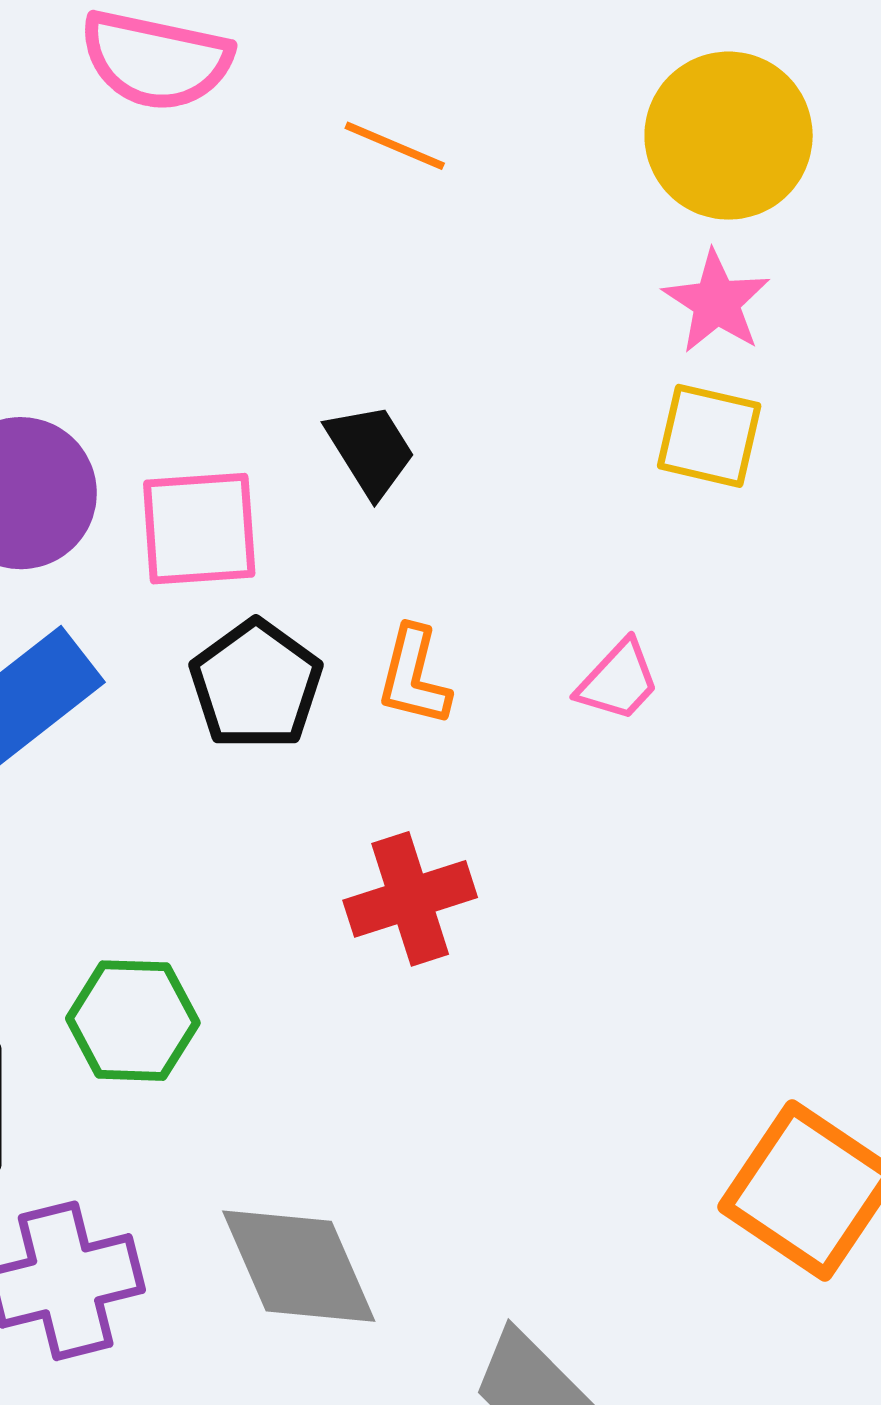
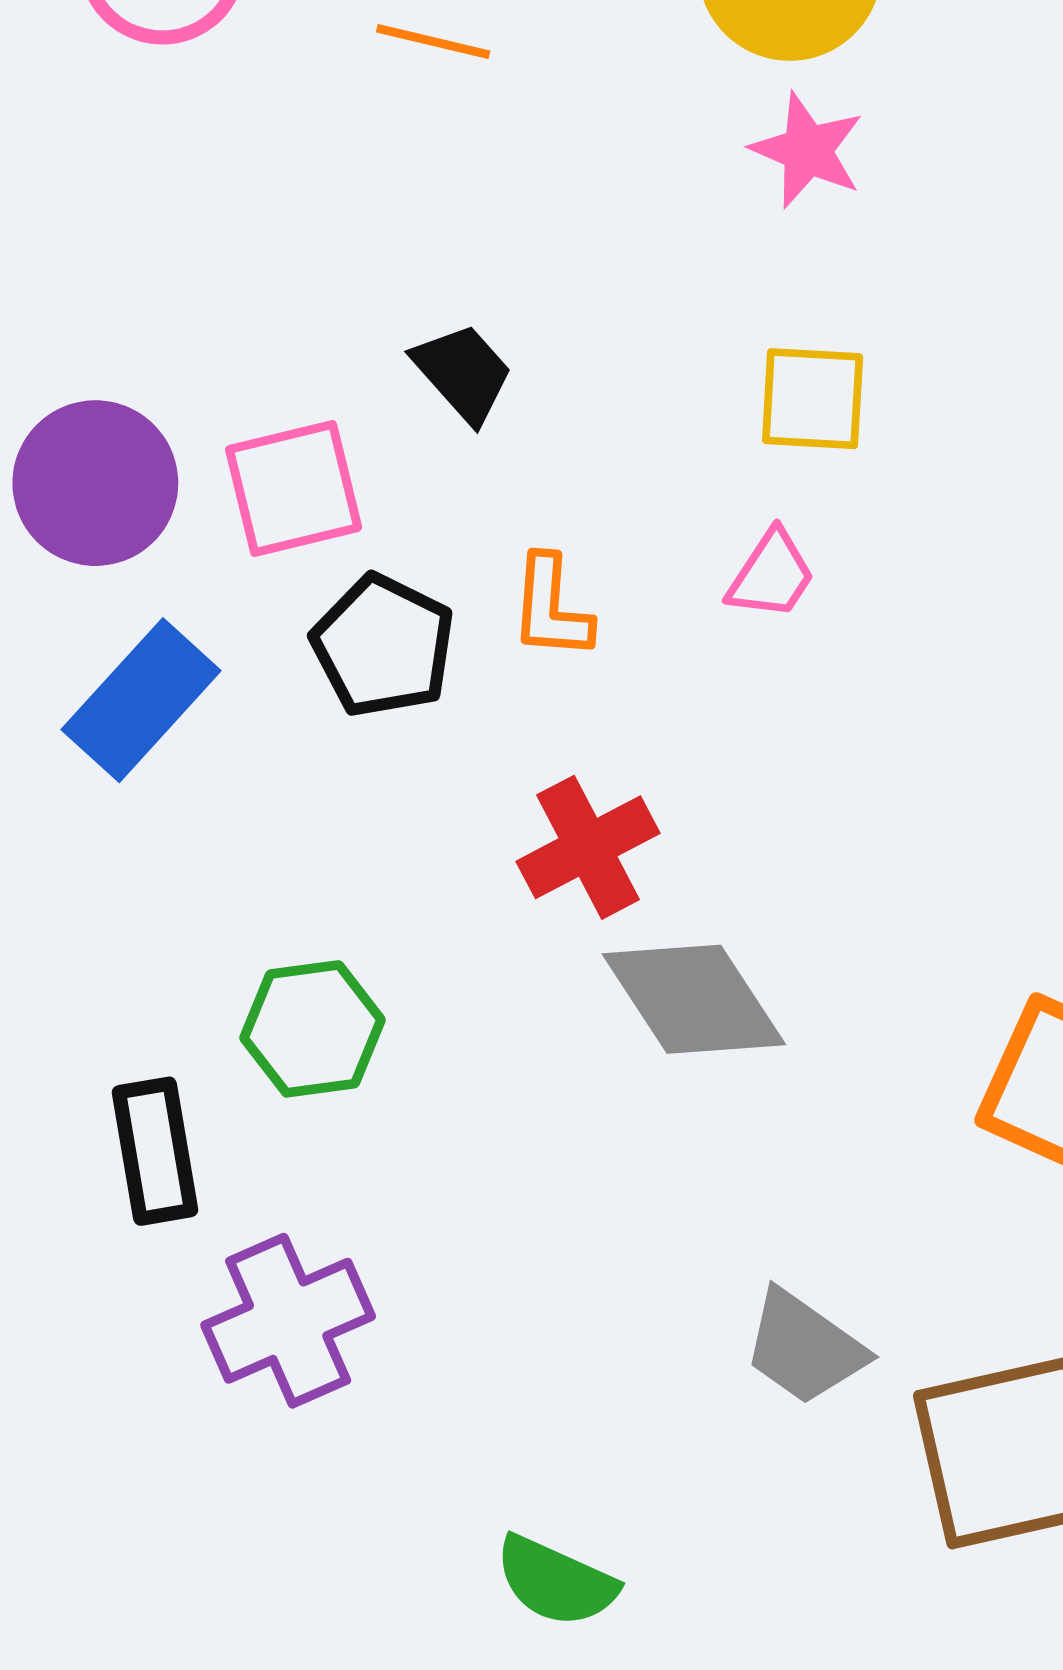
yellow square: (709, 436) -> (813, 399), moved
gray diamond: (299, 1266) -> (694, 999), moved

